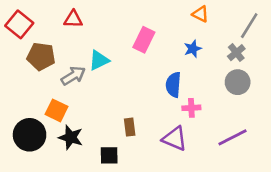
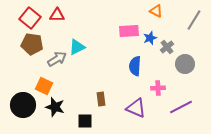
red square: (19, 24) -> (30, 18), moved
pink rectangle: (144, 40) -> (129, 31), moved, turned 60
gray cross: (236, 53) -> (167, 47), moved
pink cross: (191, 108) -> (158, 88), moved

